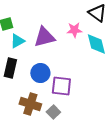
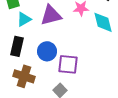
brown cross: (30, 104) -> (24, 76), moved

